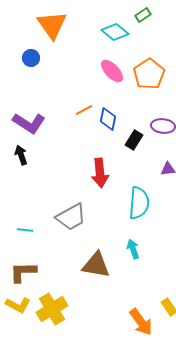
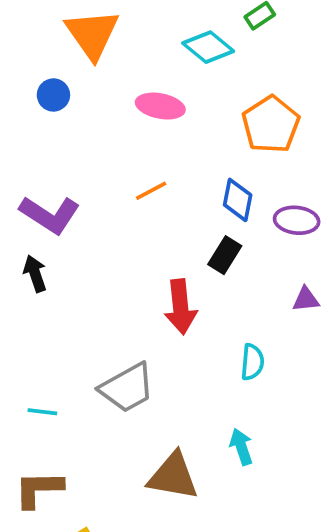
pink ellipse: (112, 71) -> (160, 106), moved, turned -35
blue diamond: (108, 119) -> (238, 200), moved
black rectangle: (134, 140) -> (225, 255), moved
cyan semicircle: (139, 203) -> (252, 362), size x0.6

